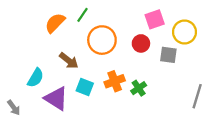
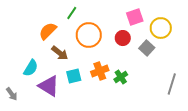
orange semicircle: (55, 23) -> (48, 31), moved
gray square: (168, 55) -> (147, 48), turned 35
cyan square: (85, 87) -> (74, 76), turned -35

